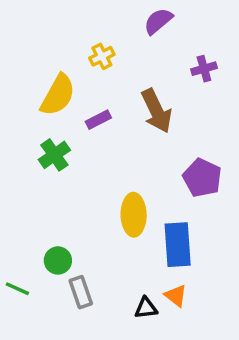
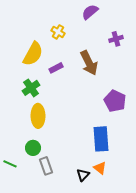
yellow cross: (102, 56) -> (58, 32), turned -32
yellow ellipse: (134, 215) -> (38, 116), moved
black triangle: (146, 308) -> (83, 175), turned -40

